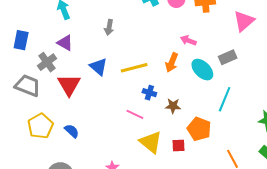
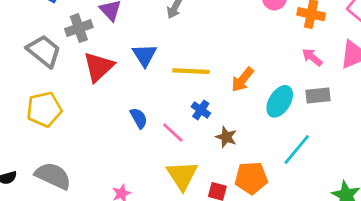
pink arrow: (188, 40) -> (312, 57), moved
cyan ellipse: (202, 70) -> (280, 101), turned 60
orange pentagon: (199, 129) -> (251, 178), turned 30
blue semicircle: (72, 131) -> (139, 118), moved

